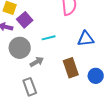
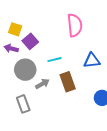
brown rectangle: (71, 68) -> (68, 82), moved
gray rectangle: (30, 87) -> (23, 104), moved

